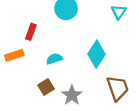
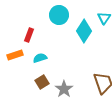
cyan diamond: (96, 54) -> (84, 31), moved
cyan semicircle: (54, 59) -> (40, 58), moved

